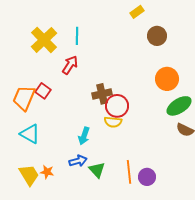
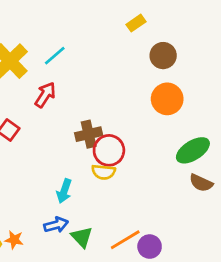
cyan line: (77, 36) -> (55, 56), turned 48
orange circle: (167, 79) -> (167, 99), moved
orange line: (129, 172) -> (125, 240), turned 65

